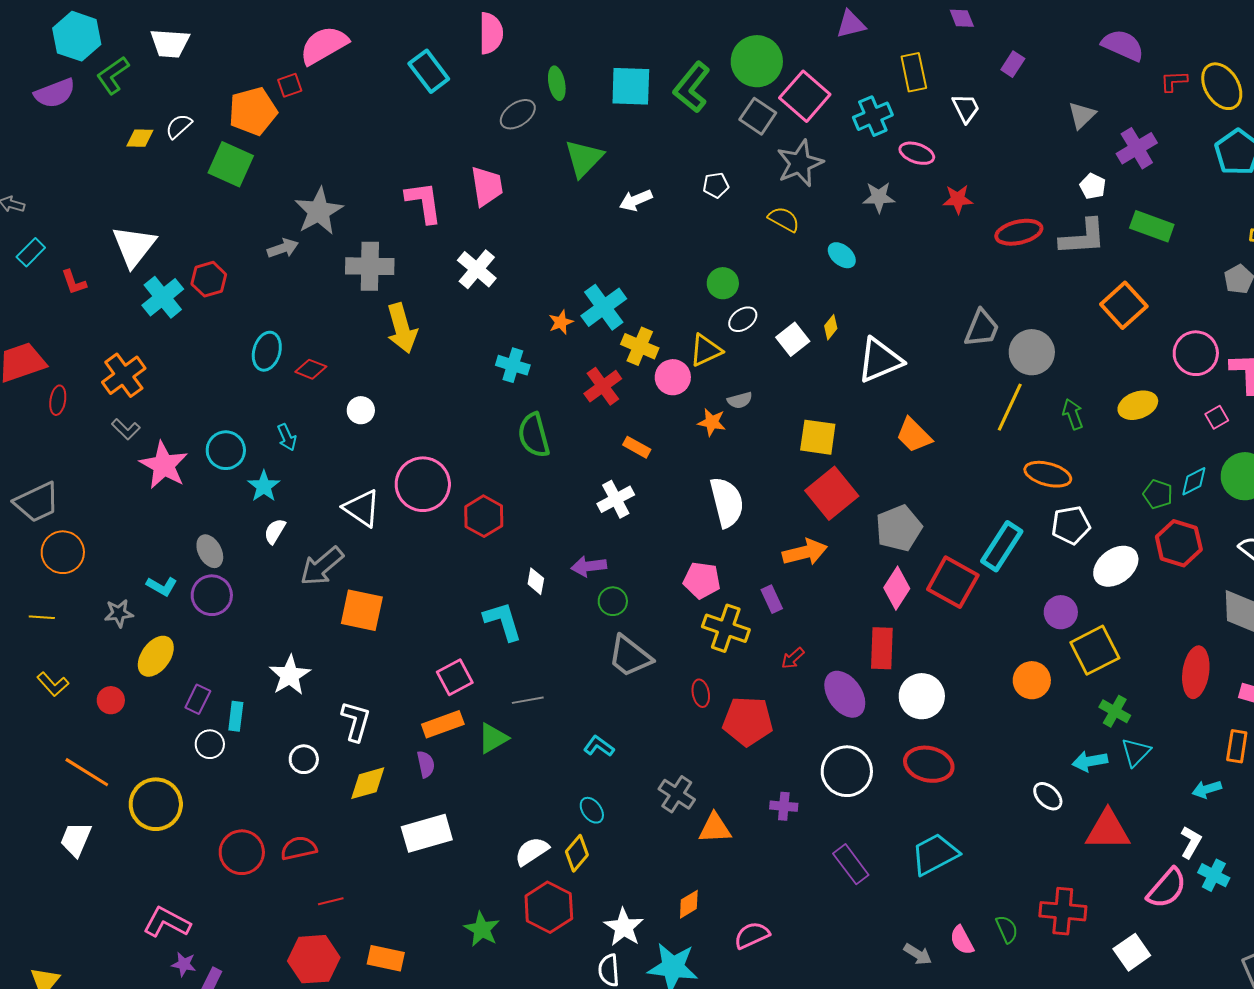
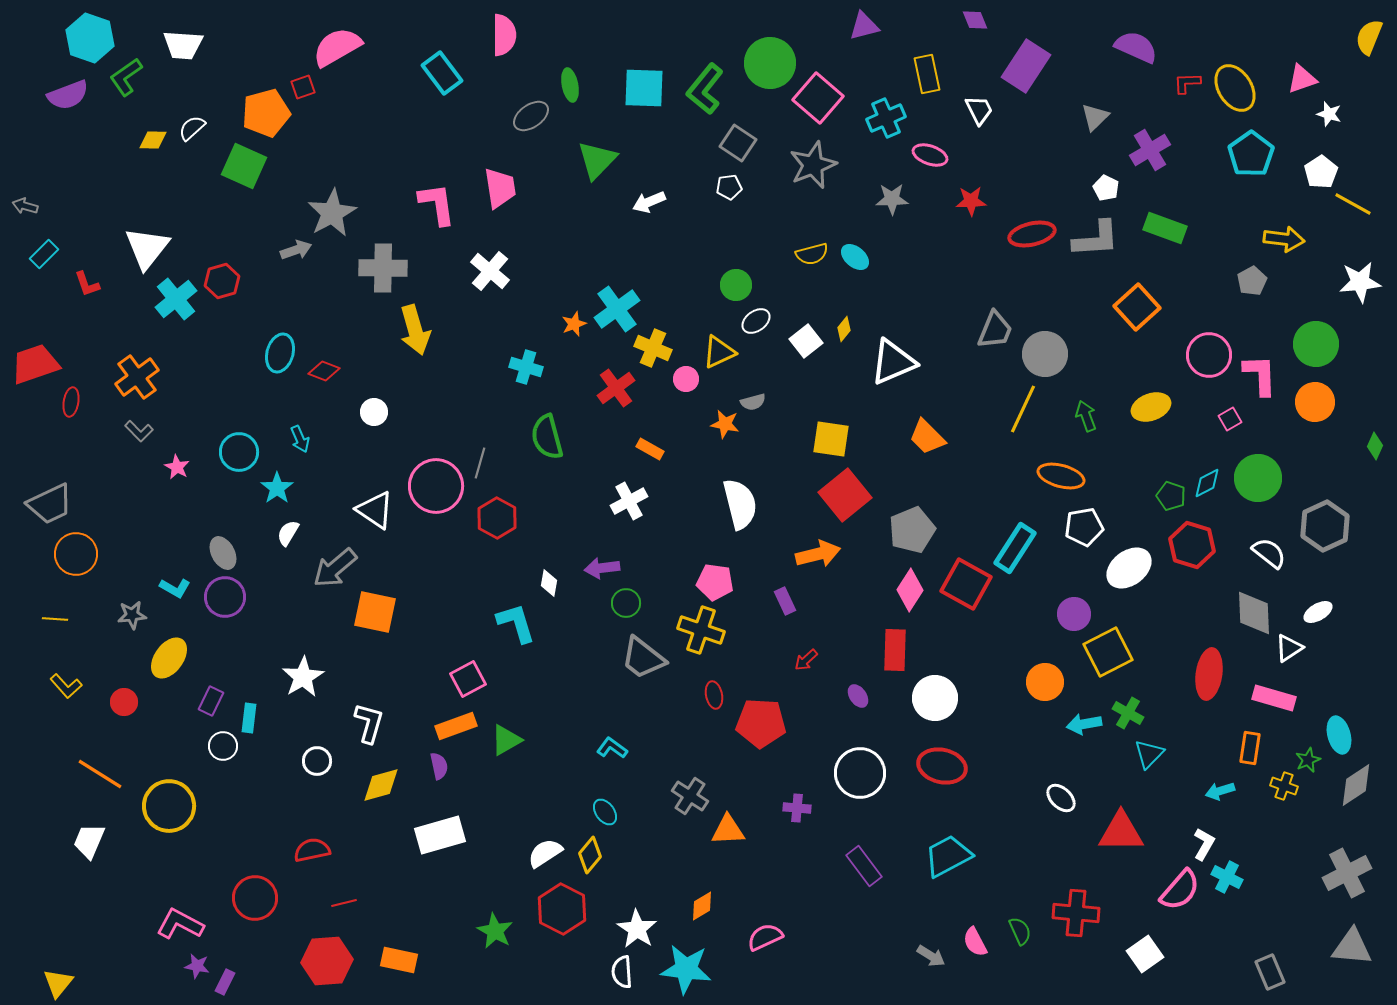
purple rectangle: (1013, 64) -> (1026, 66), size x2.0
gray square: (758, 116) -> (738, 143), moved
yellow semicircle: (784, 219) -> (812, 254), moved, turned 136
pink circle: (673, 377) -> (686, 379), size x0.7
pink star: (164, 465) -> (177, 467), size x0.5
yellow cross: (726, 628) -> (701, 630), moved
purple ellipse: (845, 694) -> (858, 696), size x0.5
gray line: (528, 700) -> (480, 463), moved, turned -64
cyan arrow: (1090, 761) -> (1084, 724), moved
red circle: (242, 852) -> (255, 898), moved

